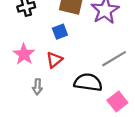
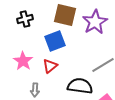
blue square: (60, 32) -> (55, 41), size x1.5

